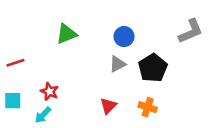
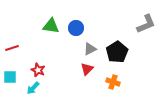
green triangle: (66, 34) -> (51, 26), turned 30
blue circle: (124, 37) -> (76, 28), moved
red triangle: (108, 106) -> (87, 69), moved

